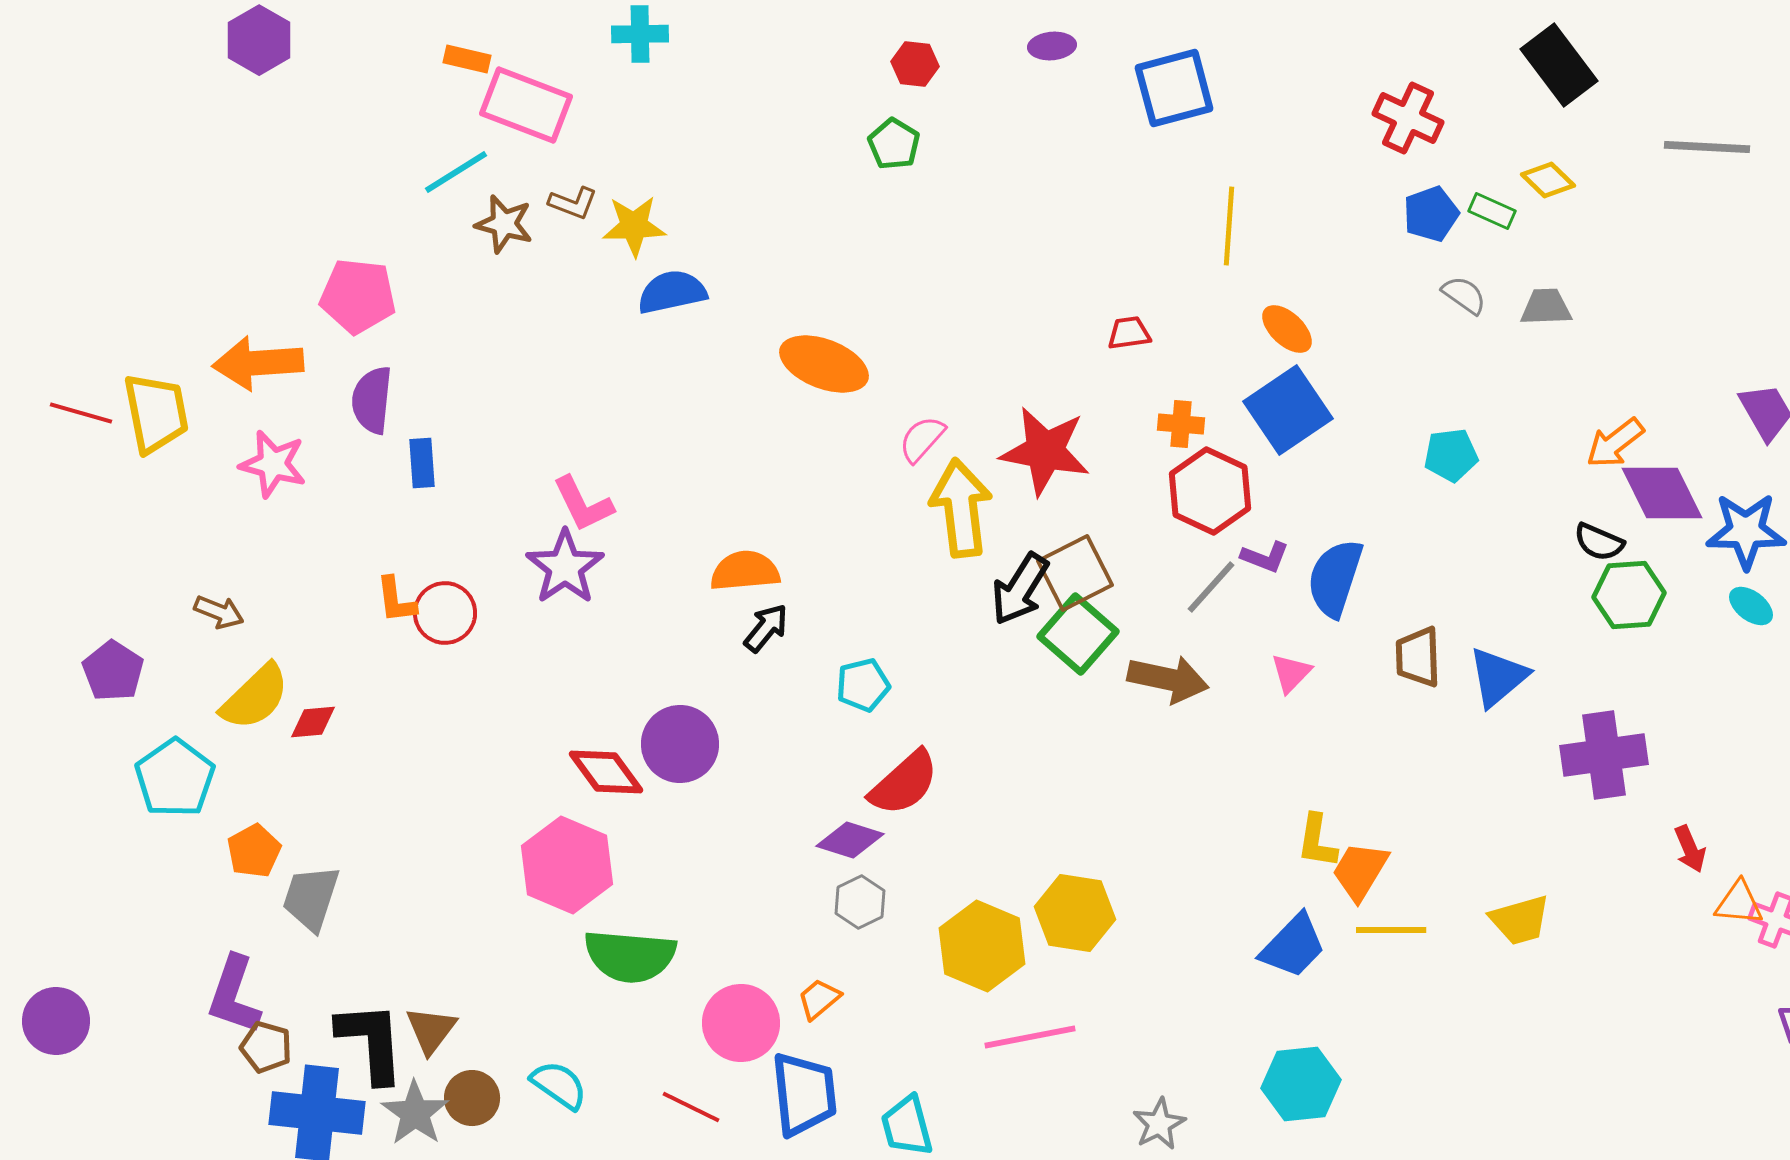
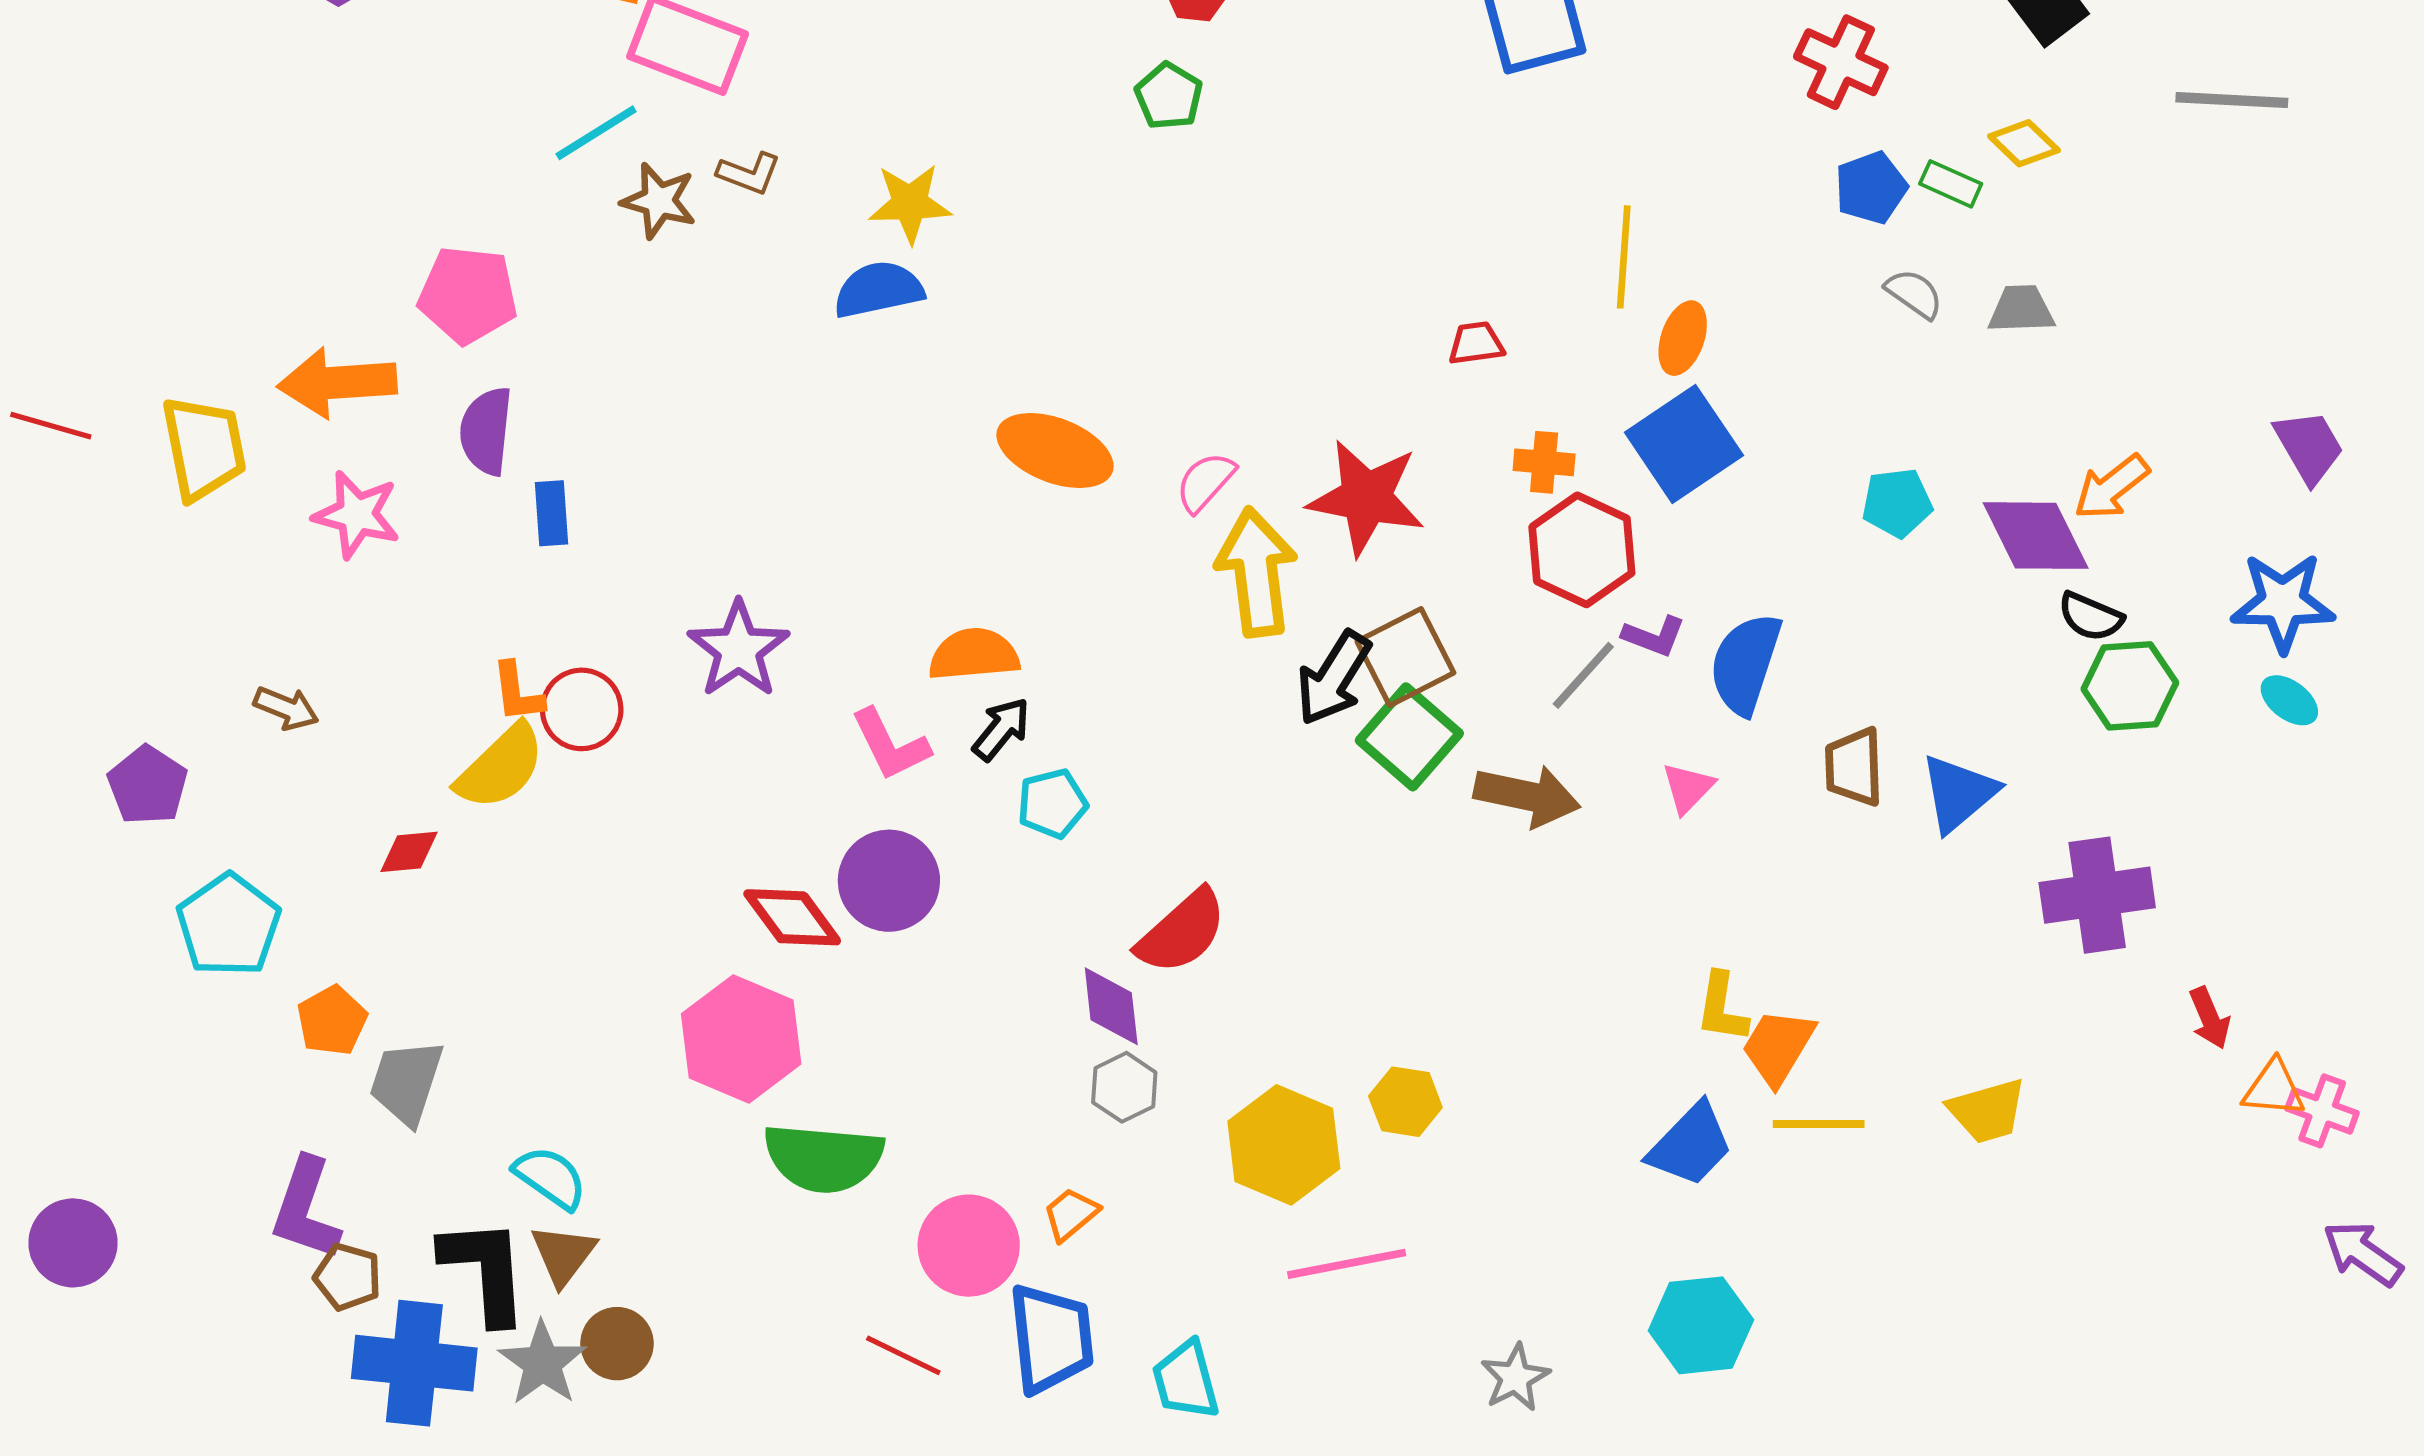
yellow star: (634, 226) -> (910, 203), moved
yellow line: (1229, 226) -> (1624, 257), moved
orange ellipse: (1287, 329) -> (1683, 338), turned 66
orange ellipse: (824, 364) -> (1055, 451), moved
red line: (81, 413) -> (51, 426), moved
purple diamond: (1662, 493) -> (2036, 536), moved
pink L-shape: (583, 504) -> (890, 745), moved
cyan pentagon: (863, 685) -> (1052, 804), moved
yellow semicircle: (255, 697) -> (501, 767), moved
purple diamond: (850, 840) -> (1111, 1006), turned 66
yellow hexagon: (1075, 913) -> (1405, 1102), size x0.7
cyan semicircle: (559, 1085) -> (550, 1178), moved

